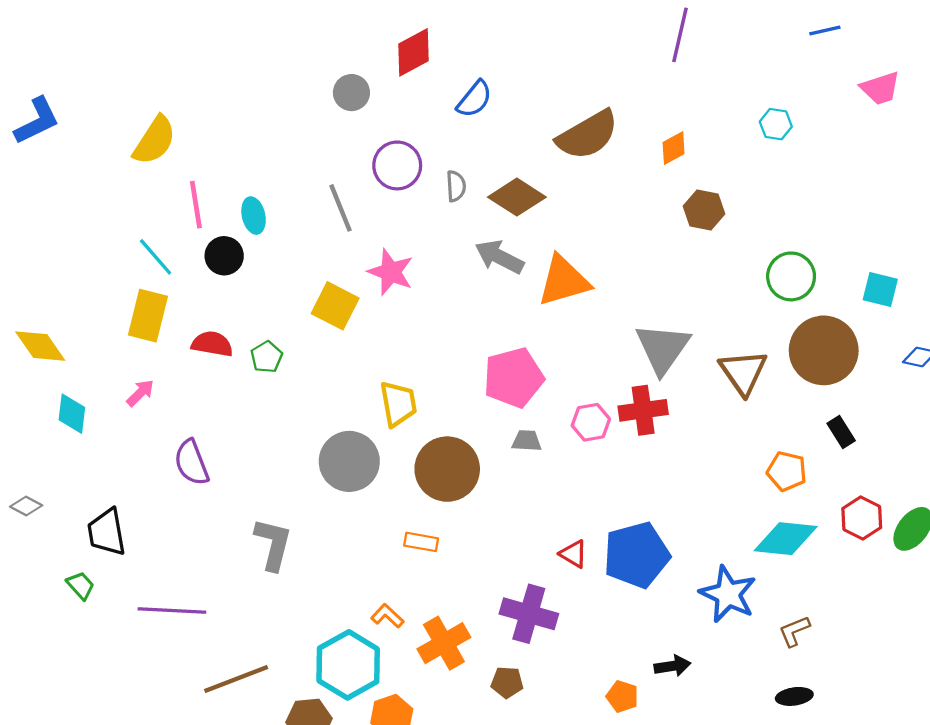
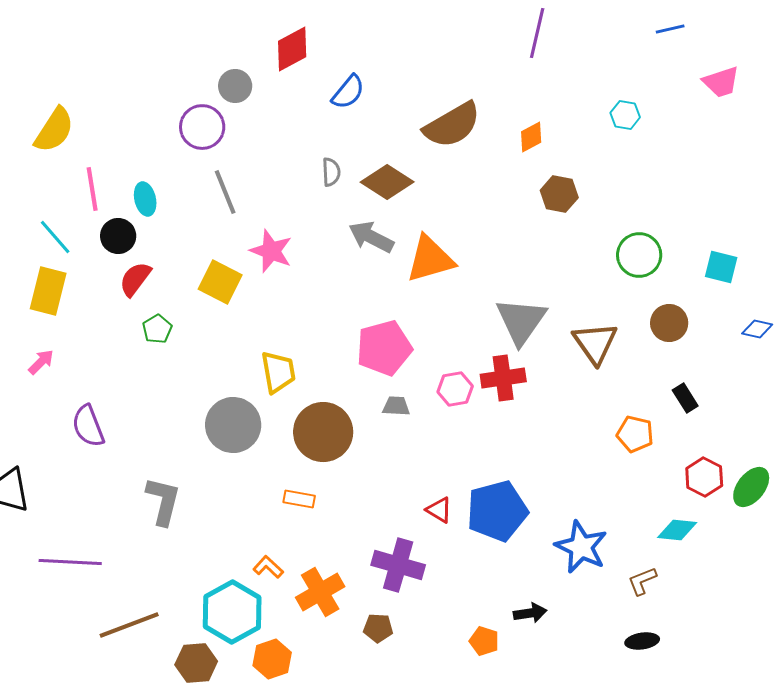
purple circle: (397, 165) -> (202, 127), moved
red semicircle: (212, 344) -> (135, 279), moved, turned -63
brown circle: (824, 350) -> (669, 323), size x0.6
cyan diamond: (786, 539) -> (677, 530), moved, size x0.7

